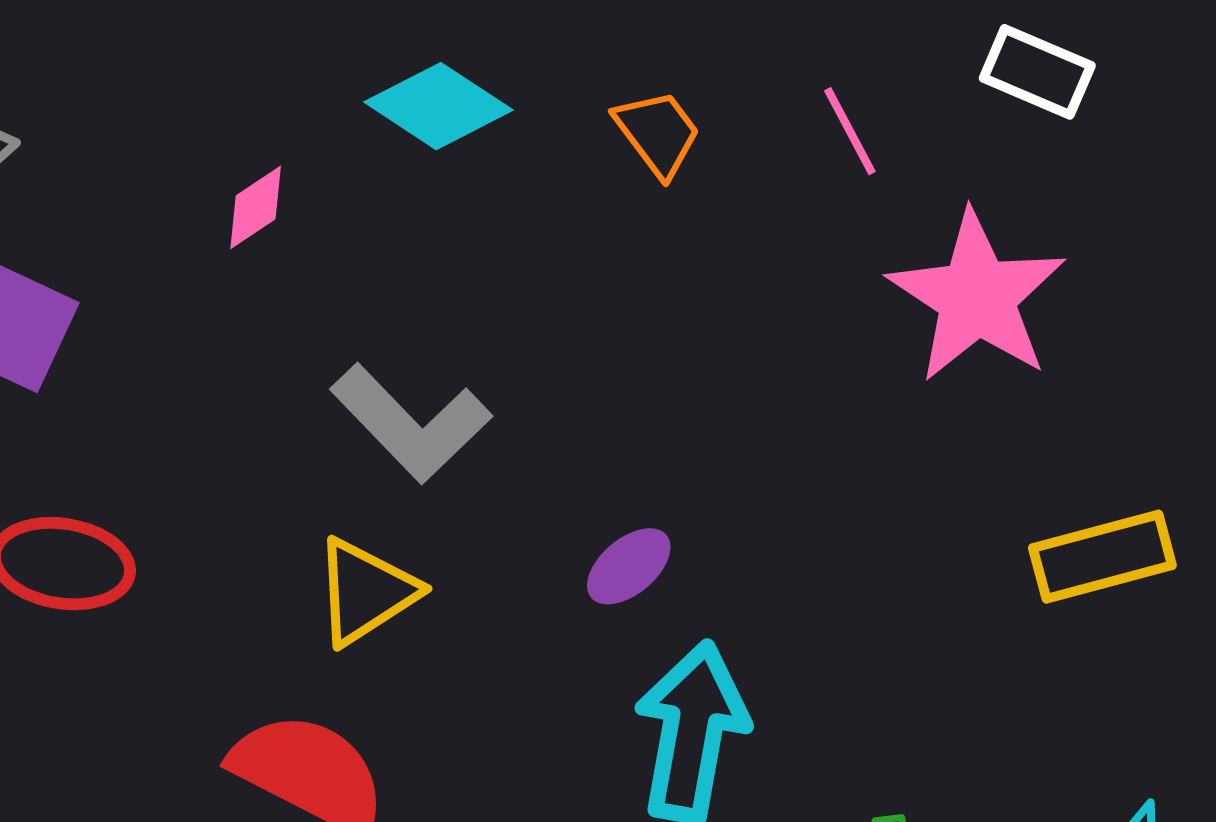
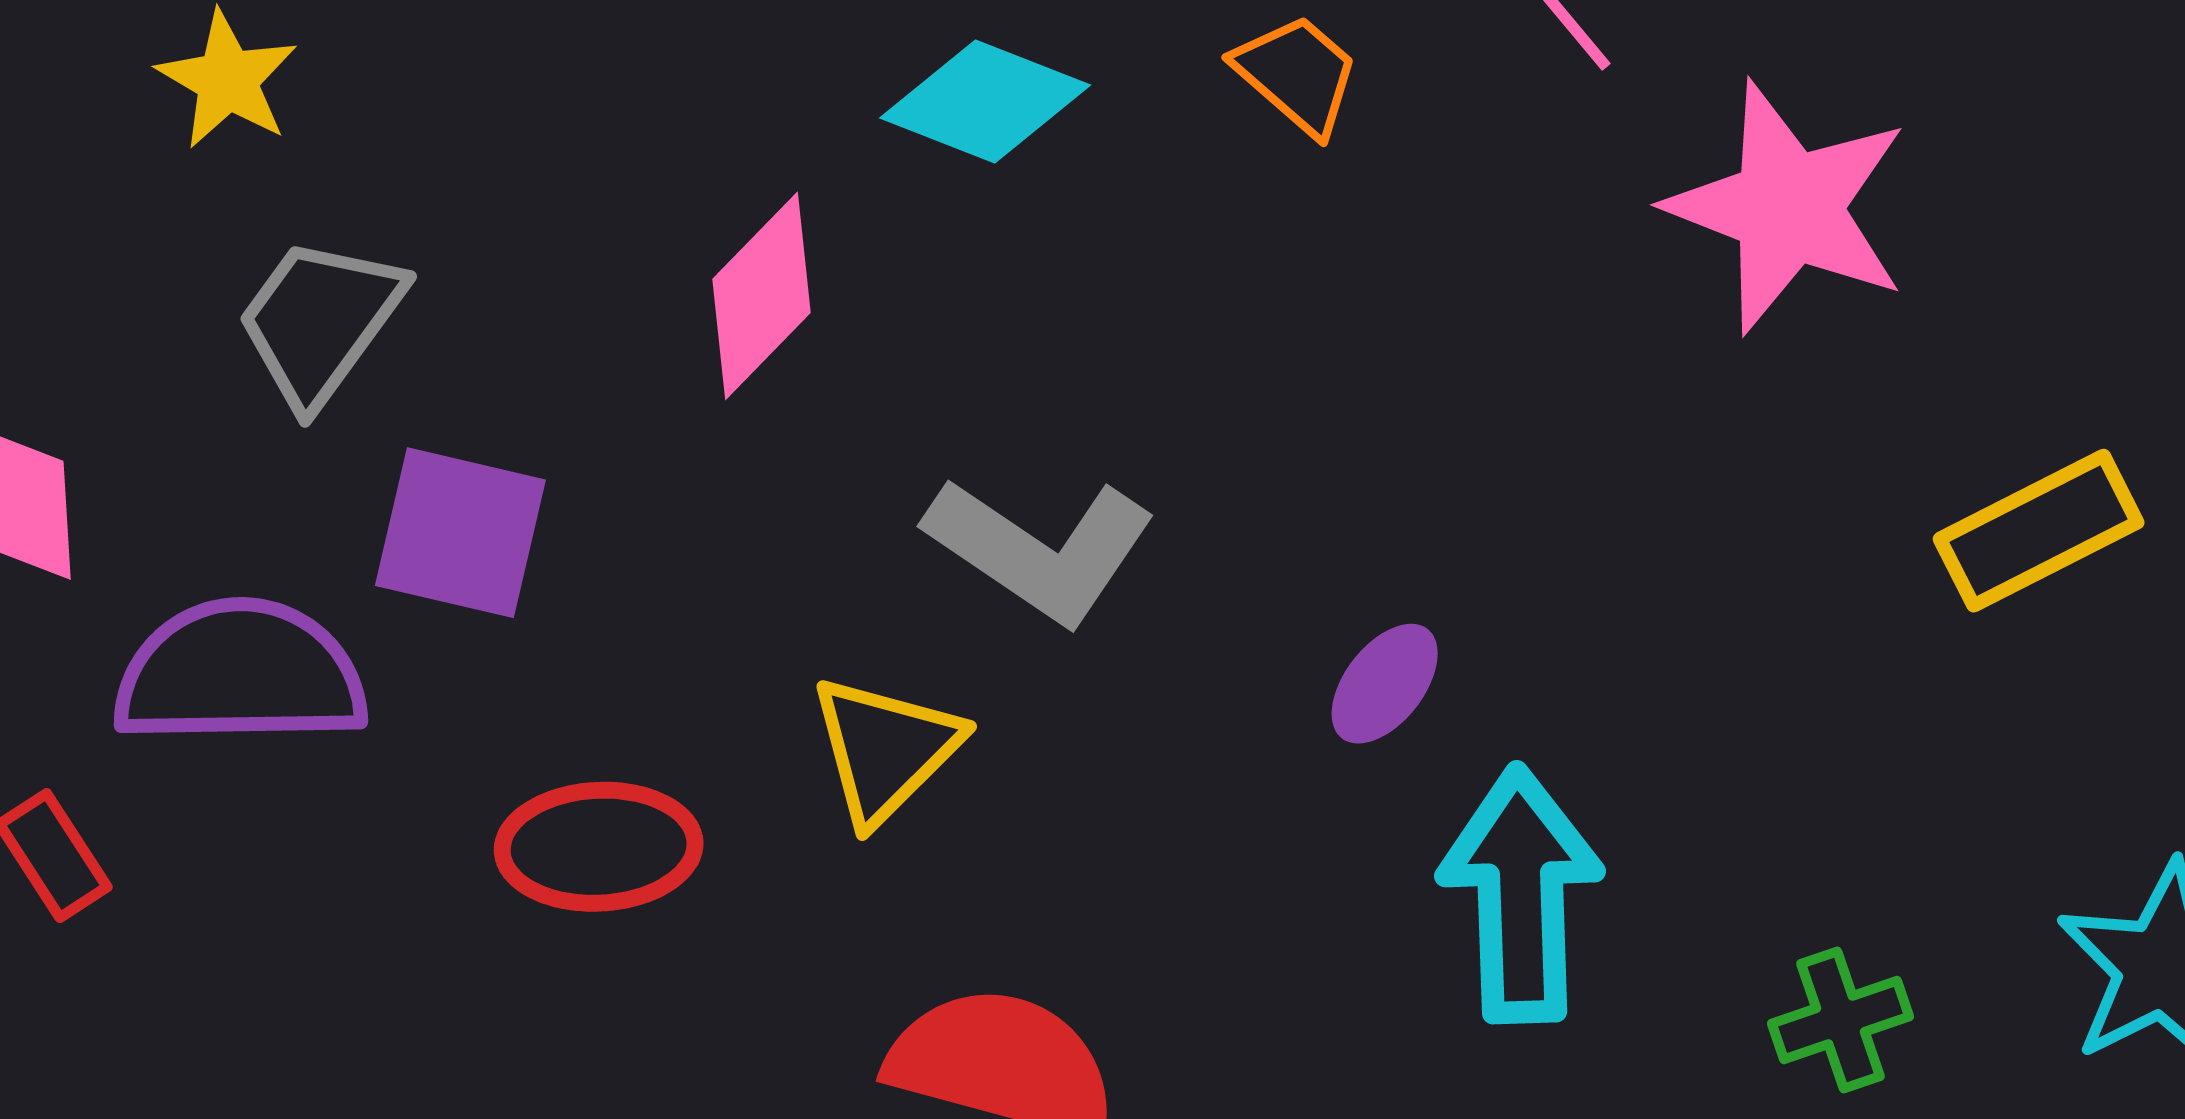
pink diamond: (256, 207) -> (762, 296), size x1.6
yellow triangle: (366, 592) -> (885, 749), moved

